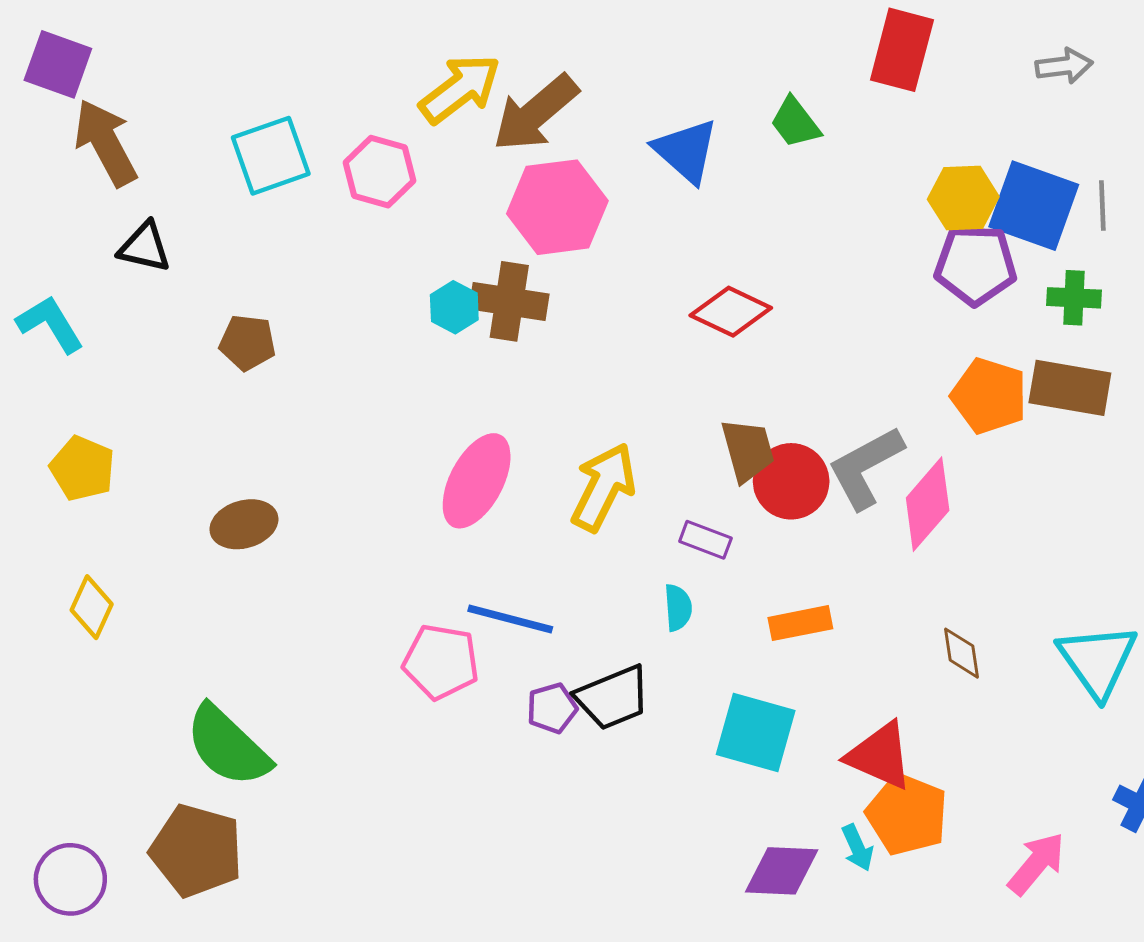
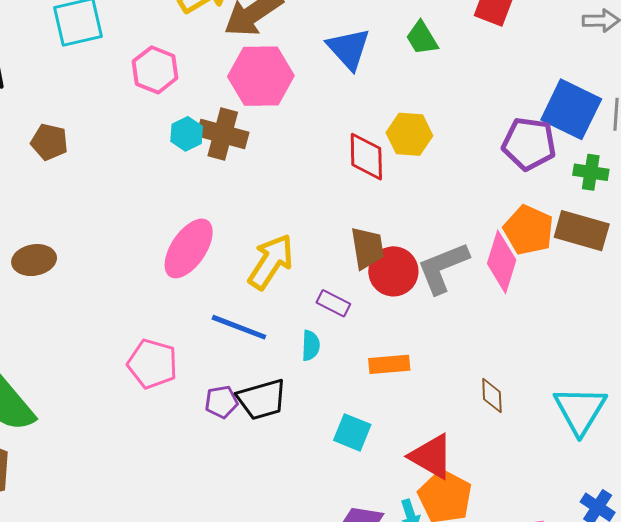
pink hexagon: (379, 172) -> (155, 70), moved
yellow hexagon: (963, 198) -> (409, 134), moved
red diamond: (731, 312) -> (366, 157), turned 57
pink diamond: (928, 504) -> (502, 262), moved, turned -30
blue line: (510, 619) -> (239, 327), moved
cyan square: (756, 733) -> (352, 432), size x0.7

